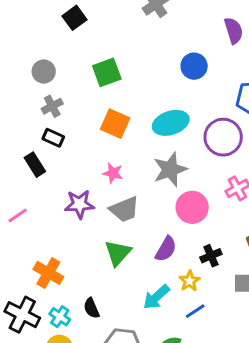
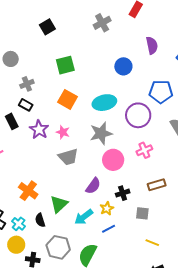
gray circle: (44, 71) -> (11, 59), moved
purple star: (79, 204) -> (39, 130), moved, turned 30
green triangle: (118, 253) -> (59, 204), moved
orange cross: (48, 273) -> (28, 191), moved

